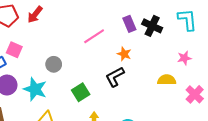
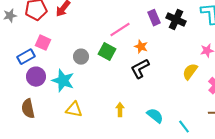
orange star: (124, 54) -> (141, 47), moved
yellow semicircle: (167, 80) -> (190, 72), turned -54
green square: (81, 92) -> (107, 52), moved, turned -30

